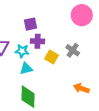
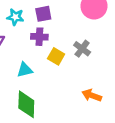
purple square: (31, 24) -> (43, 14), moved
cyan star: (22, 51) -> (15, 17), moved

